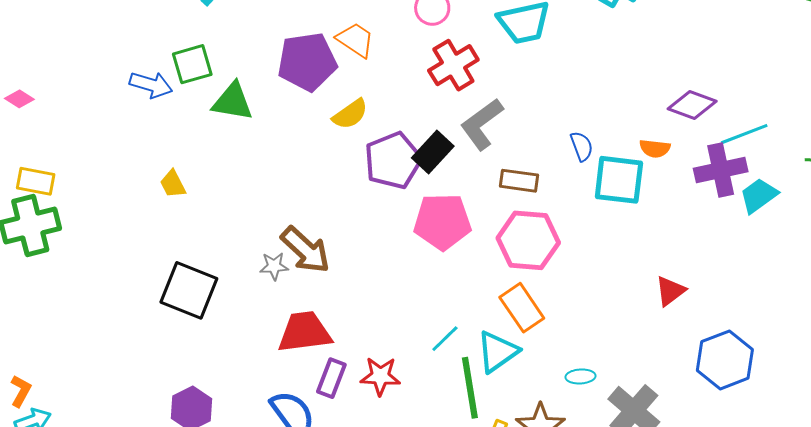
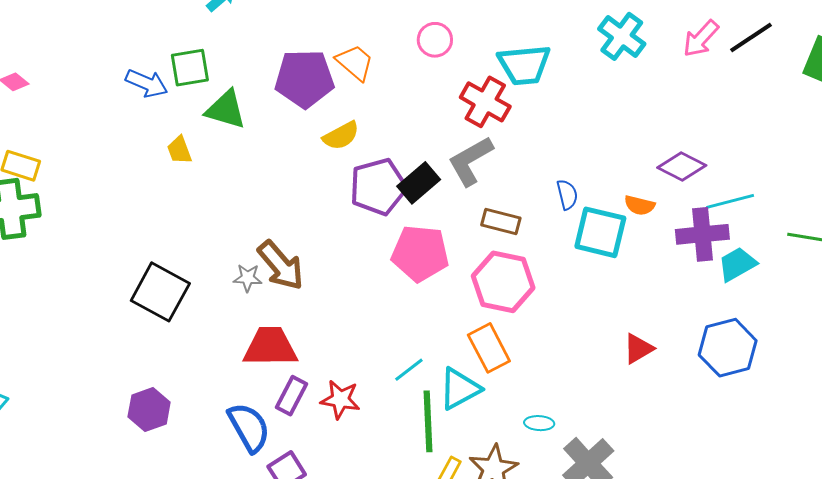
red cross: (453, 65) -> (485, 102), moved, turned -36
yellow trapezoid: (173, 184) -> (179, 150), moved
blue hexagon: (725, 360) -> (728, 348), moved

